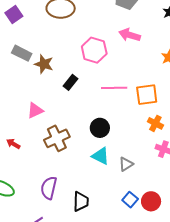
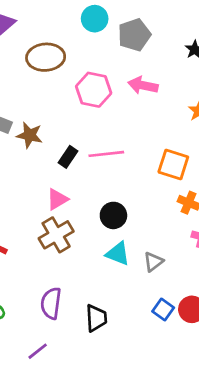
pink hexagon: (94, 50) -> (94, 90), moved
pink line: (114, 88) -> (106, 154), moved
orange square: (147, 95) -> (173, 165), turned 30
pink triangle: (35, 110) -> (57, 199), moved

